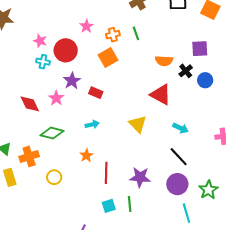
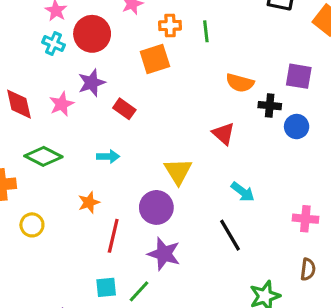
black cross: (186, 71) -> (270, 106), turned 32
red triangle: (161, 95) -> (223, 134), size x0.7
purple circle: (177, 184) -> (156, 207), moved
green line: (130, 204) -> (139, 291), turned 35

